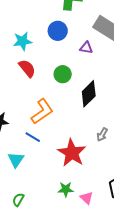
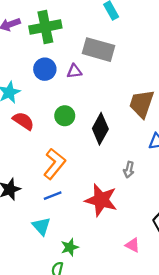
purple triangle: (86, 48) -> (74, 71), moved
blue line: (33, 137) -> (53, 196), turned -35
green star: (66, 189) -> (70, 247), moved

